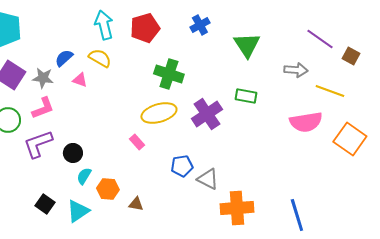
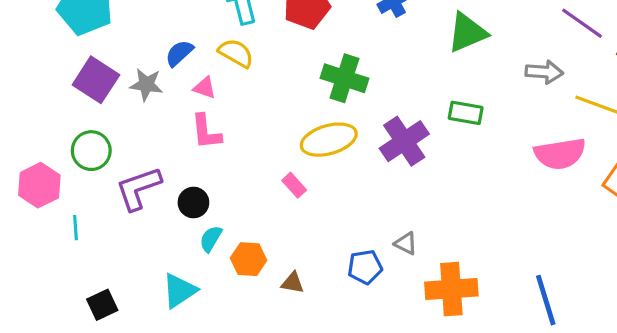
green triangle: (247, 45) -> (467, 33), turned 40
pink L-shape: (43, 108) -> (206, 132), moved, turned 105
blue pentagon: (182, 166) -> (365, 267), moved
gray triangle: (208, 179) -> (406, 243), size x0.7
black square: (45, 204) -> (102, 305), moved, turned 30
cyan triangle: (78, 211) -> (179, 291), moved

